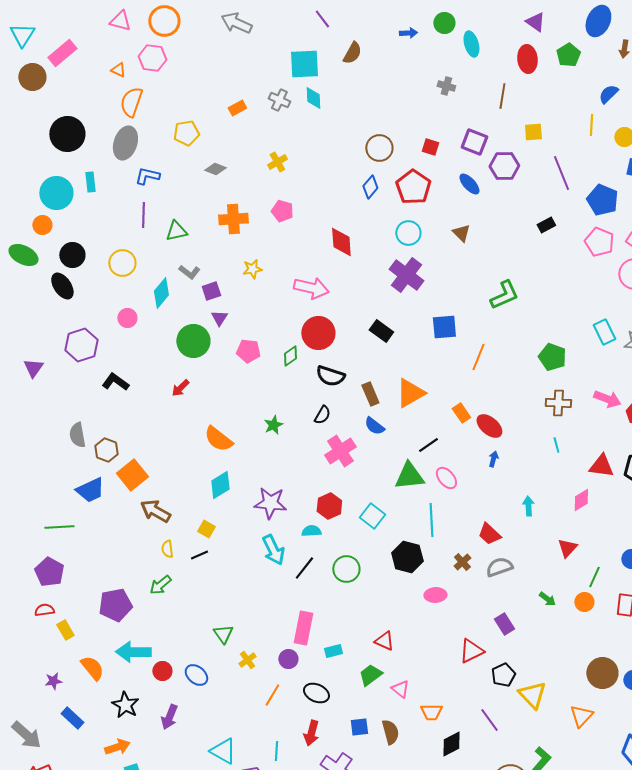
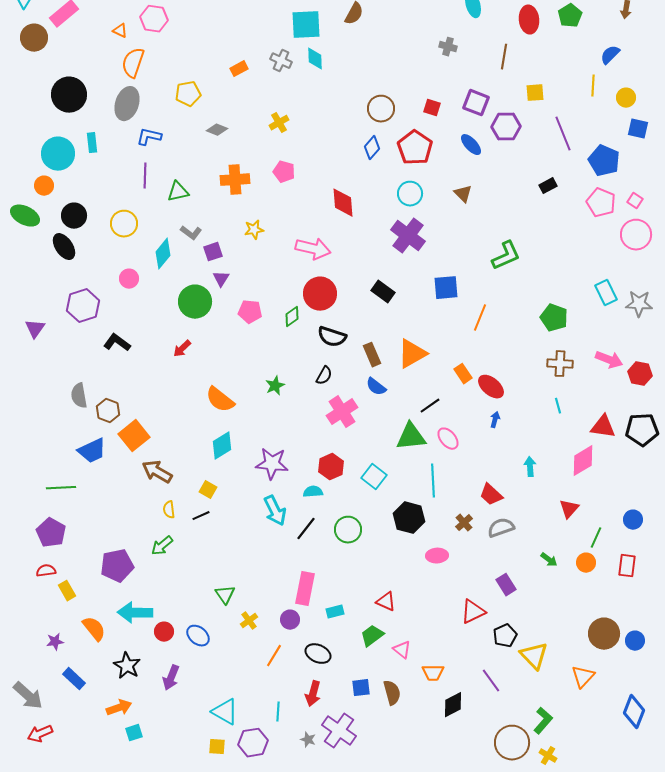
pink diamond: (581, 500) -> (583, 461), size x1.4

